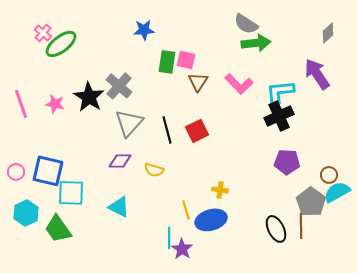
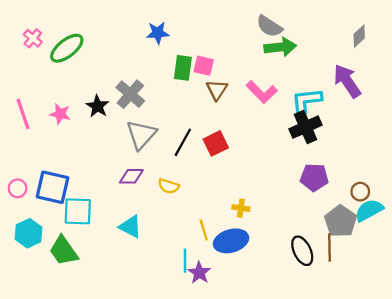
pink cross: (43, 33) -> (33, 38), moved
black star: (89, 97) -> (97, 106), size x0.7
black line: (167, 130) -> (183, 142), turned 44

